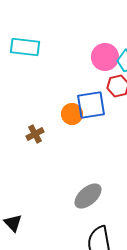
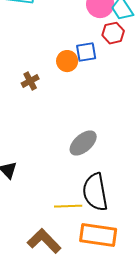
blue square: (91, 105) -> (86, 52), size x0.7

